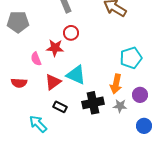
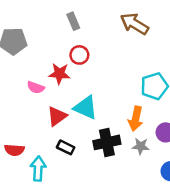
pink semicircle: (36, 59) -> (36, 87), turned -48
red semicircle: (19, 83) -> (14, 150), moved
cyan arrow: (38, 124) -> (38, 169), turned 48

